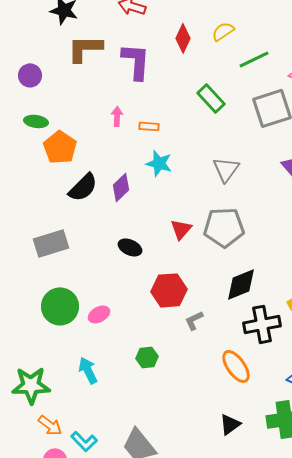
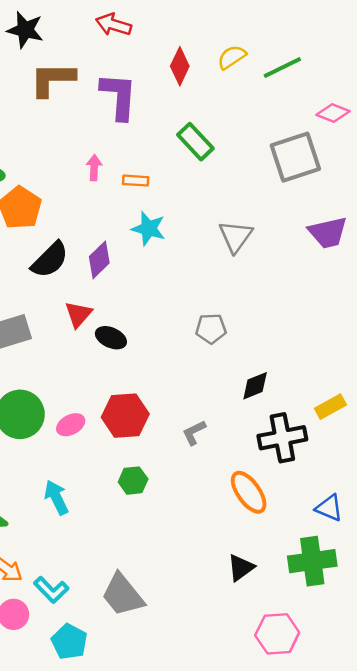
green line: (254, 59) -> (282, 68), moved
green rectangle: (211, 98) -> (195, 142), moved
gray pentagon: (224, 227) -> (211, 329), moved, size x0.6
red triangle: (181, 229) -> (78, 314), moved
black diamond: (241, 284) -> (255, 386), size x0.7
red hexagon: (169, 290) -> (125, 416), moved

